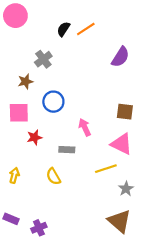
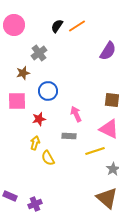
pink circle: (15, 16) -> (14, 25), moved
red star: (34, 137) -> (39, 119), moved
gray rectangle: (67, 150) -> (69, 136), moved
yellow arrow: (14, 175) -> (35, 143), moved

